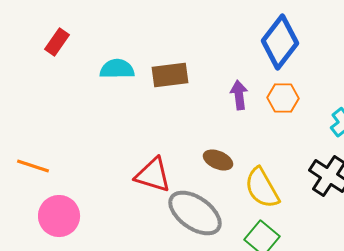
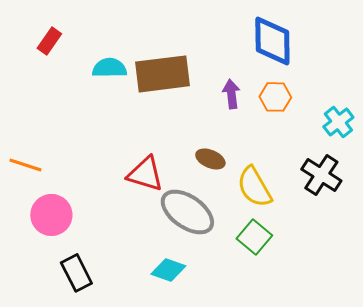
blue diamond: (280, 42) -> (272, 41), turned -38
brown rectangle: (170, 75) -> (162, 74), size x1.5

